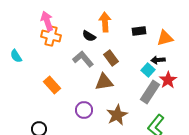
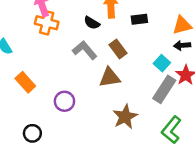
black rectangle: (139, 31) -> (139, 19), moved
black arrow: (158, 60) -> (182, 45), moved
orange rectangle: (52, 85) -> (25, 82), moved
purple circle: (84, 110) -> (64, 101), moved

